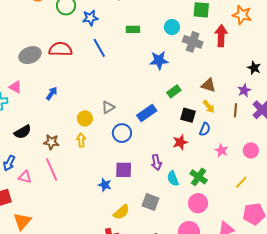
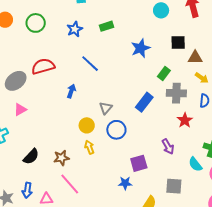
blue star: (90, 18) -> (75, 29), moved
cyan circle: (172, 27) -> (161, 10), moved
gray cross: (193, 42) -> (176, 93), moved
blue line: (99, 48) -> (90, 64), moved
pink triangle: (15, 87) -> (20, 110), moved, turned -40
blue arrow: (52, 93) -> (71, 91), moved
black square: (188, 115) -> (178, 42), moved
blue circle: (122, 133) -> (116, 130), moved
cyan semicircle: (173, 178) -> (195, 164), moved

